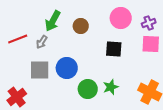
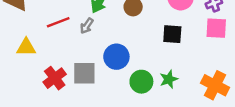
gray square: (40, 70) -> (84, 73), moved
red cross: (17, 97) -> (55, 78), moved

